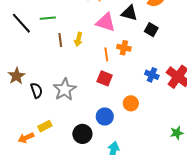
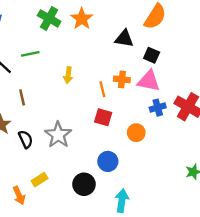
pink triangle: (106, 22) -> (149, 81), moved
brown line: (60, 40) -> (22, 97), moved
blue cross: (152, 75) -> (158, 108), turned -32
orange circle: (131, 103) -> (136, 133), moved
orange arrow: (26, 138) -> (19, 195), turned -84

